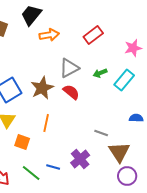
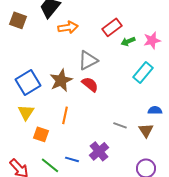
green arrow: (100, 73) -> (128, 41), moved
brown triangle: (119, 152) -> (146, 130), moved, size x0.7

